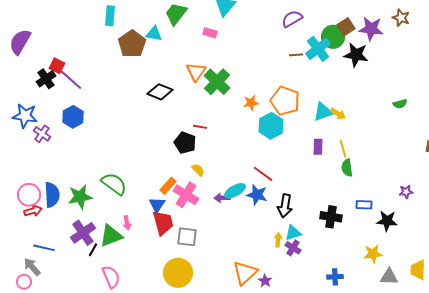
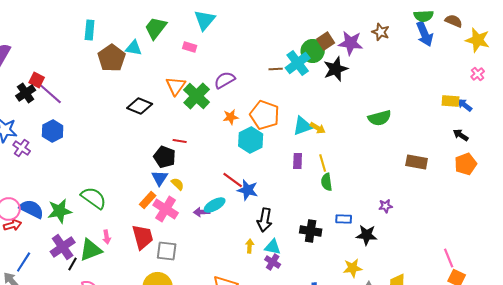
purple semicircle: (292, 19) -> (225, 80), moved
black star: (356, 55) -> (336, 69), turned -30
green semicircle: (400, 104) -> (380, 118), size x1.6
red line: (263, 174) -> (233, 180), moved
blue semicircle: (52, 195) -> (32, 209), turned -60
blue star: (257, 195) -> (248, 190), moved
blue triangle: (157, 205) -> (160, 178), moved
cyan triangle: (293, 233) -> (273, 247), turned 30
yellow arrow: (278, 240) -> (250, 246), moved
blue line: (44, 248) -> (24, 262), turned -70

